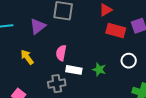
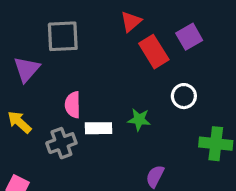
red rectangle: (116, 31) -> (154, 52), turned 54
gray cross: (57, 84) -> (61, 143), moved

